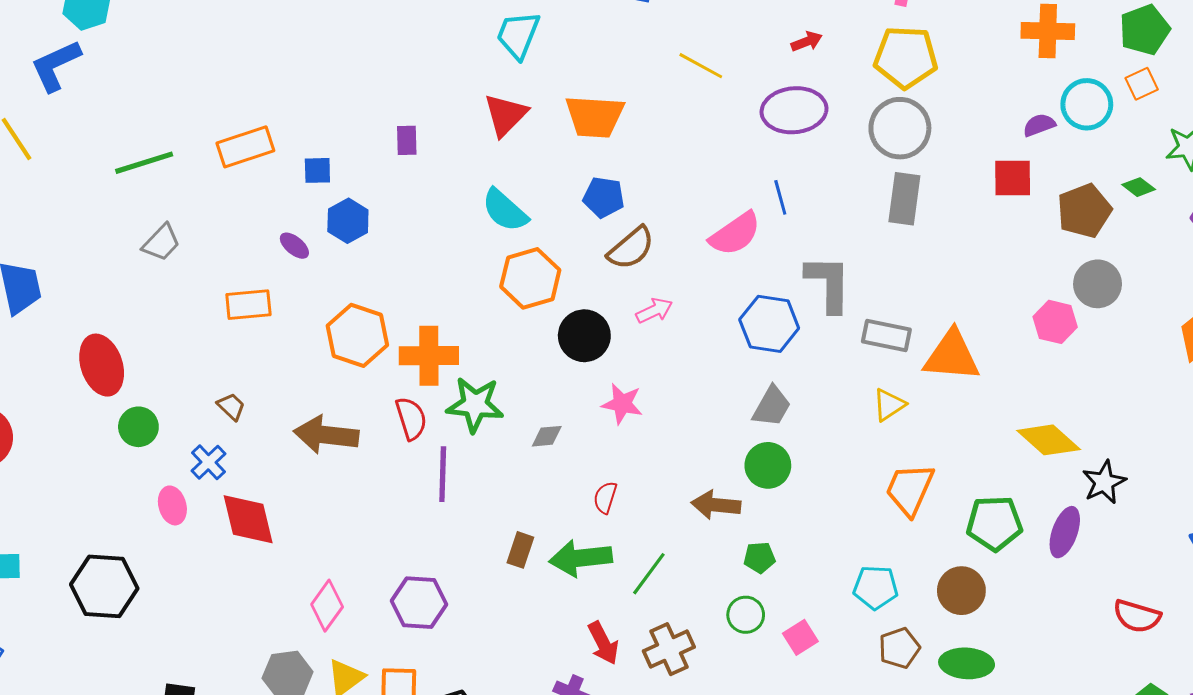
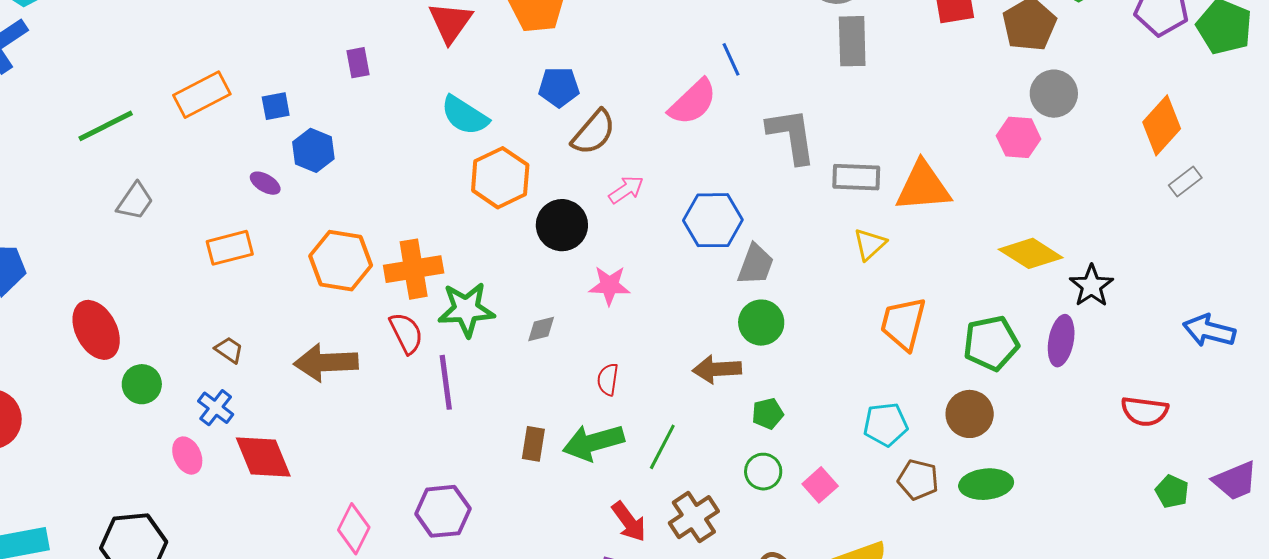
blue hexagon: (769, 324) -> (713, 220), moved
brown pentagon: (899, 648) -> (918, 480), turned -30

